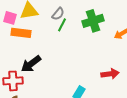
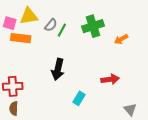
gray semicircle: (58, 14) -> (51, 25), moved
black arrow: (31, 64) -> (58, 69), moved, turned -40

